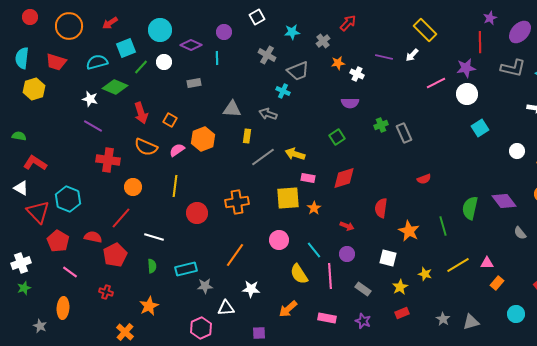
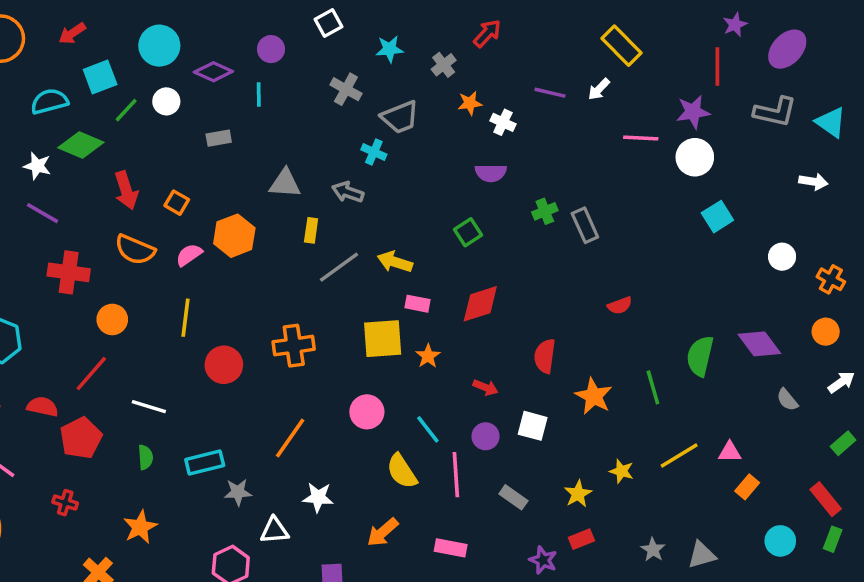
pink line: (436, 83) -> (641, 138), turned 30
white square: (388, 258) -> (533, 426), moved
purple star: (363, 321) -> (543, 560), moved

